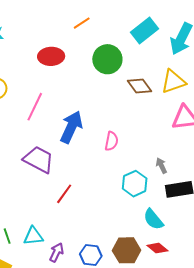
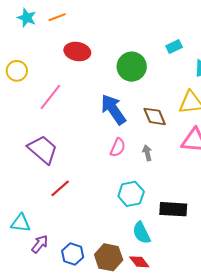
orange line: (82, 23) -> (57, 17), moved
cyan rectangle: (144, 30) -> (174, 47), size x0.6
brown diamond: (139, 86) -> (155, 116), moved
blue arrow: (71, 127) -> (113, 109), moved, turned -72
gray arrow: (161, 166) -> (147, 153), moved

